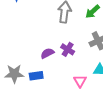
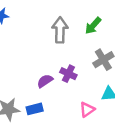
pink triangle: (80, 81) -> (87, 110), turned 32

